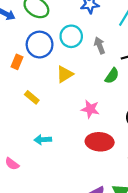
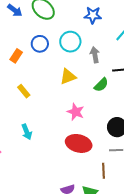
blue circle: (40, 45) -> (40, 44), size x0.7
yellow triangle: (65, 74) -> (68, 77), moved
cyan arrow: (43, 140) -> (27, 132), turned -119

